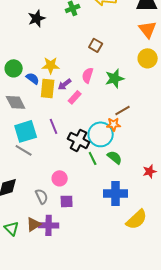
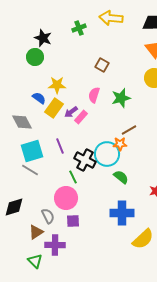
black star: (37, 18) -> (43, 38), turned -30
green circle: (14, 68) -> (35, 57), moved
purple arrow: (65, 84) -> (71, 112), moved
yellow rectangle: (48, 88) -> (54, 108), turned 30
green line: (93, 158) -> (73, 177), moved
pink circle: (60, 178) -> (66, 198), size x1.5
brown triangle: (34, 224) -> (36, 232), moved
green triangle: (12, 228) -> (35, 261), moved

